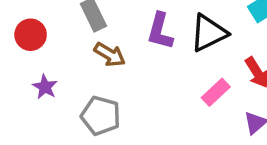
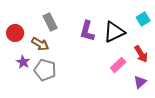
brown arrow: (110, 55) -> (40, 44), moved
gray pentagon: (101, 116) -> (45, 70), moved

